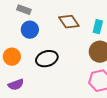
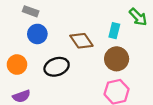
brown diamond: (69, 22) -> (81, 41), moved

